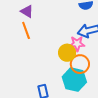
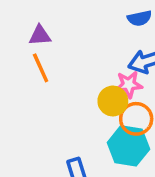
purple triangle: (27, 11) -> (40, 35), turned -32

